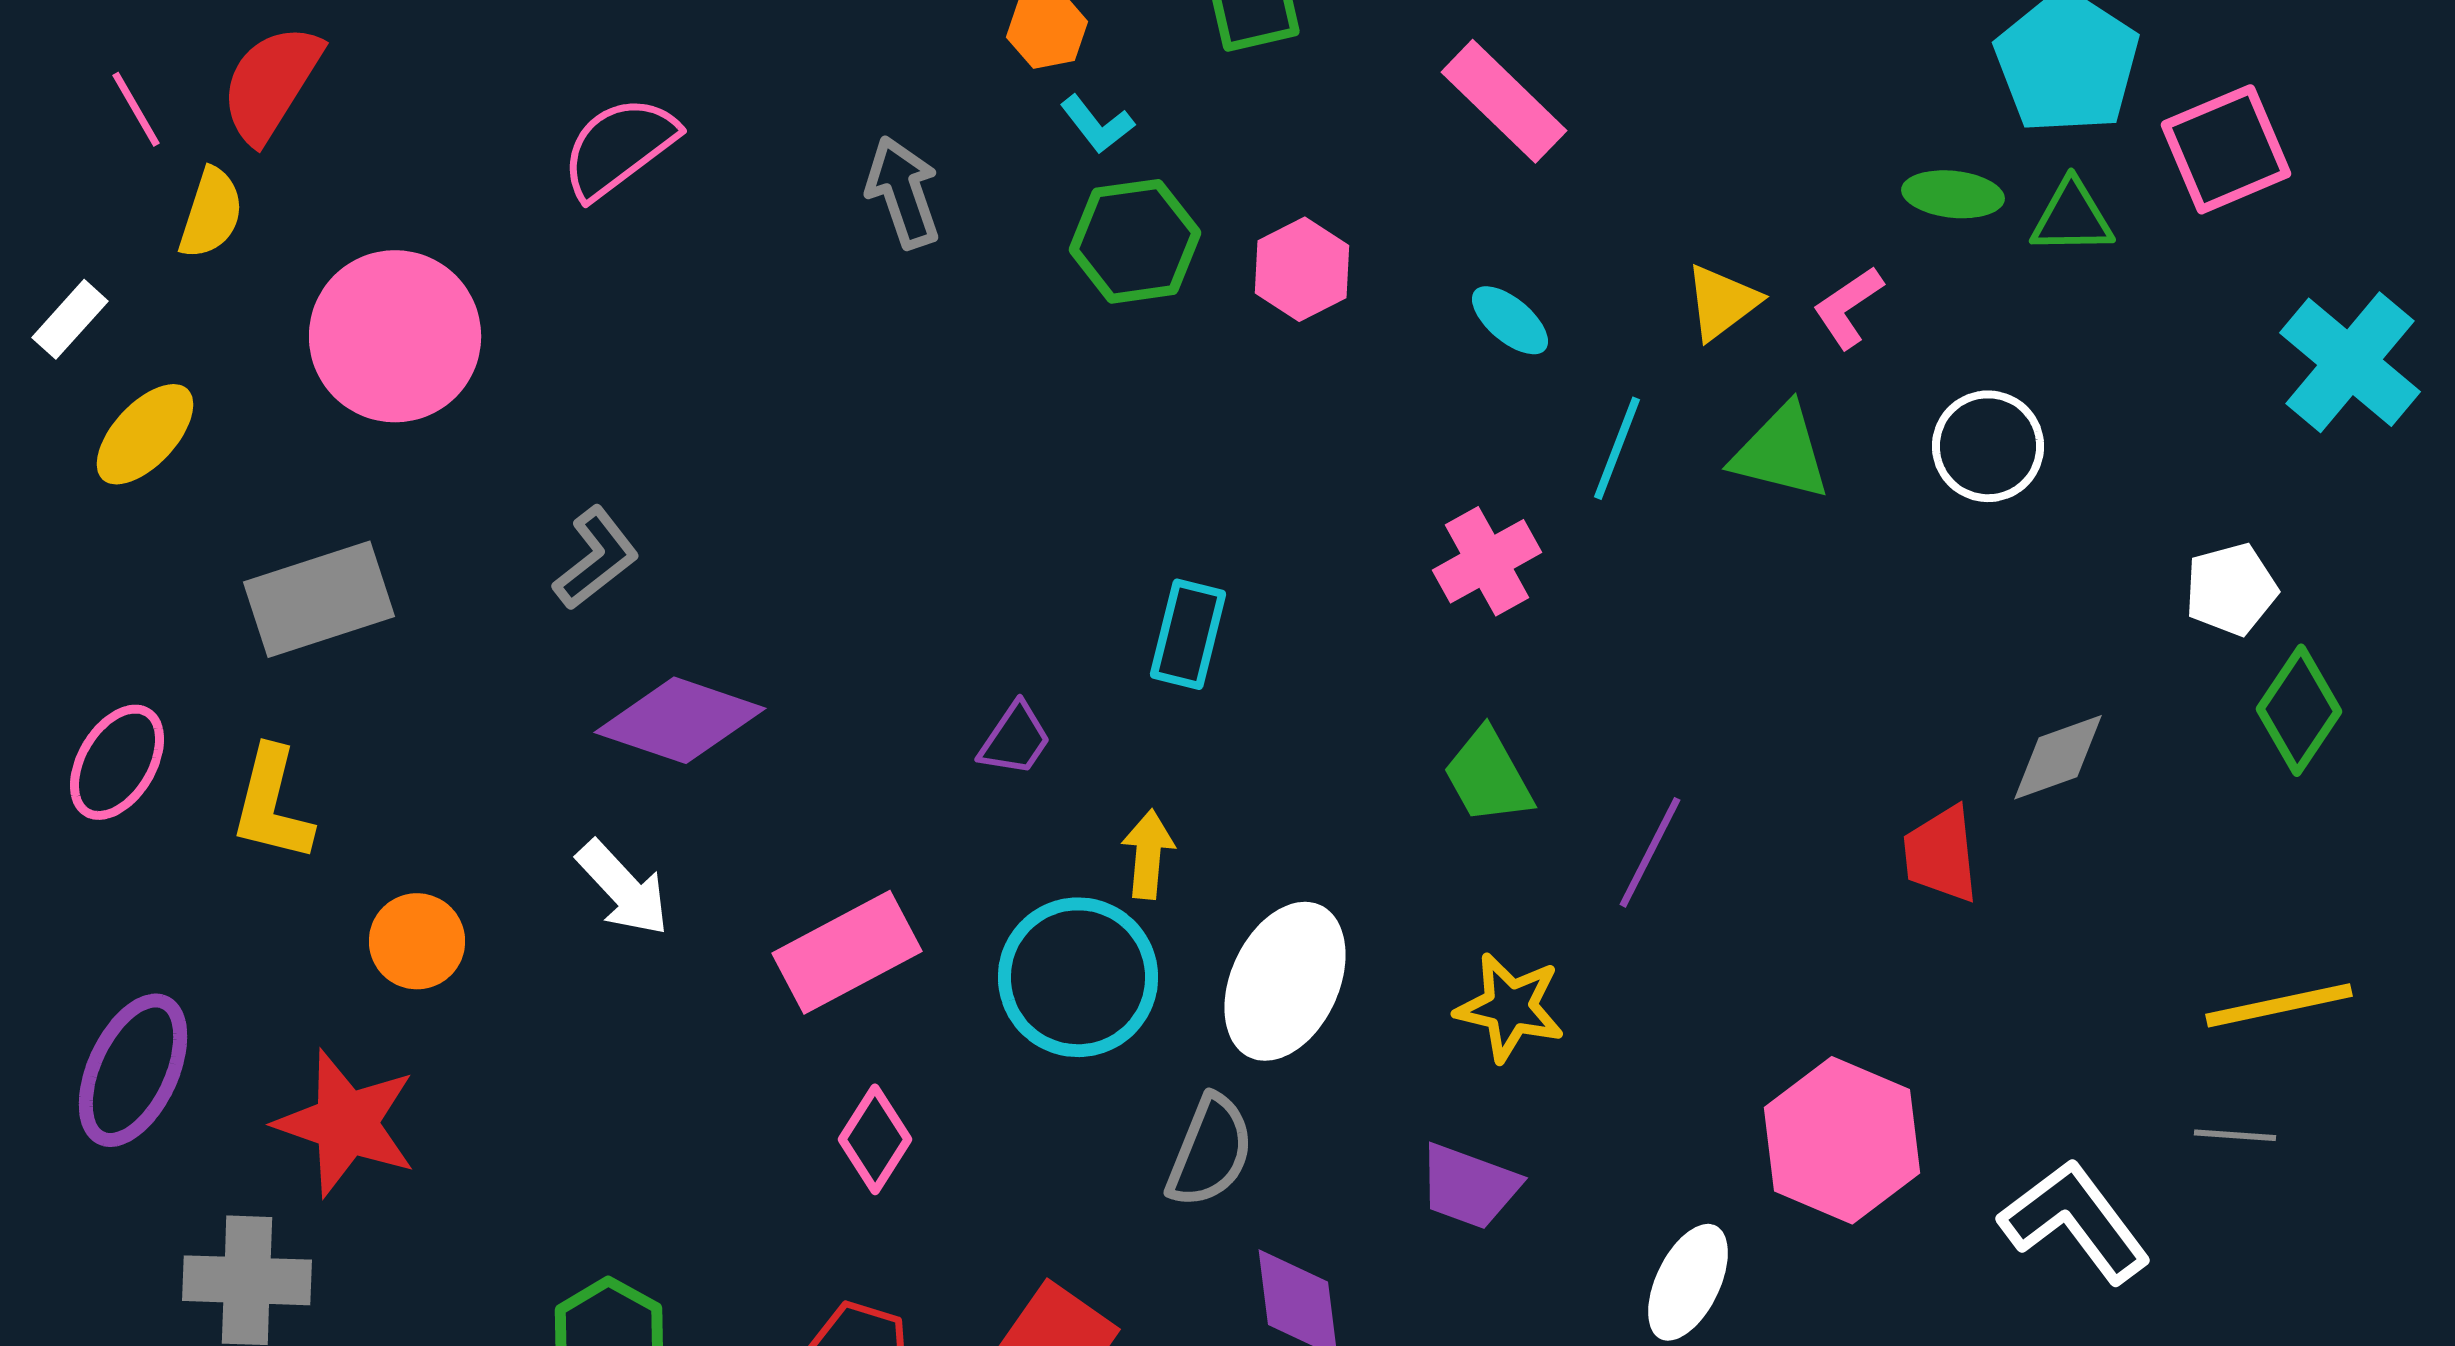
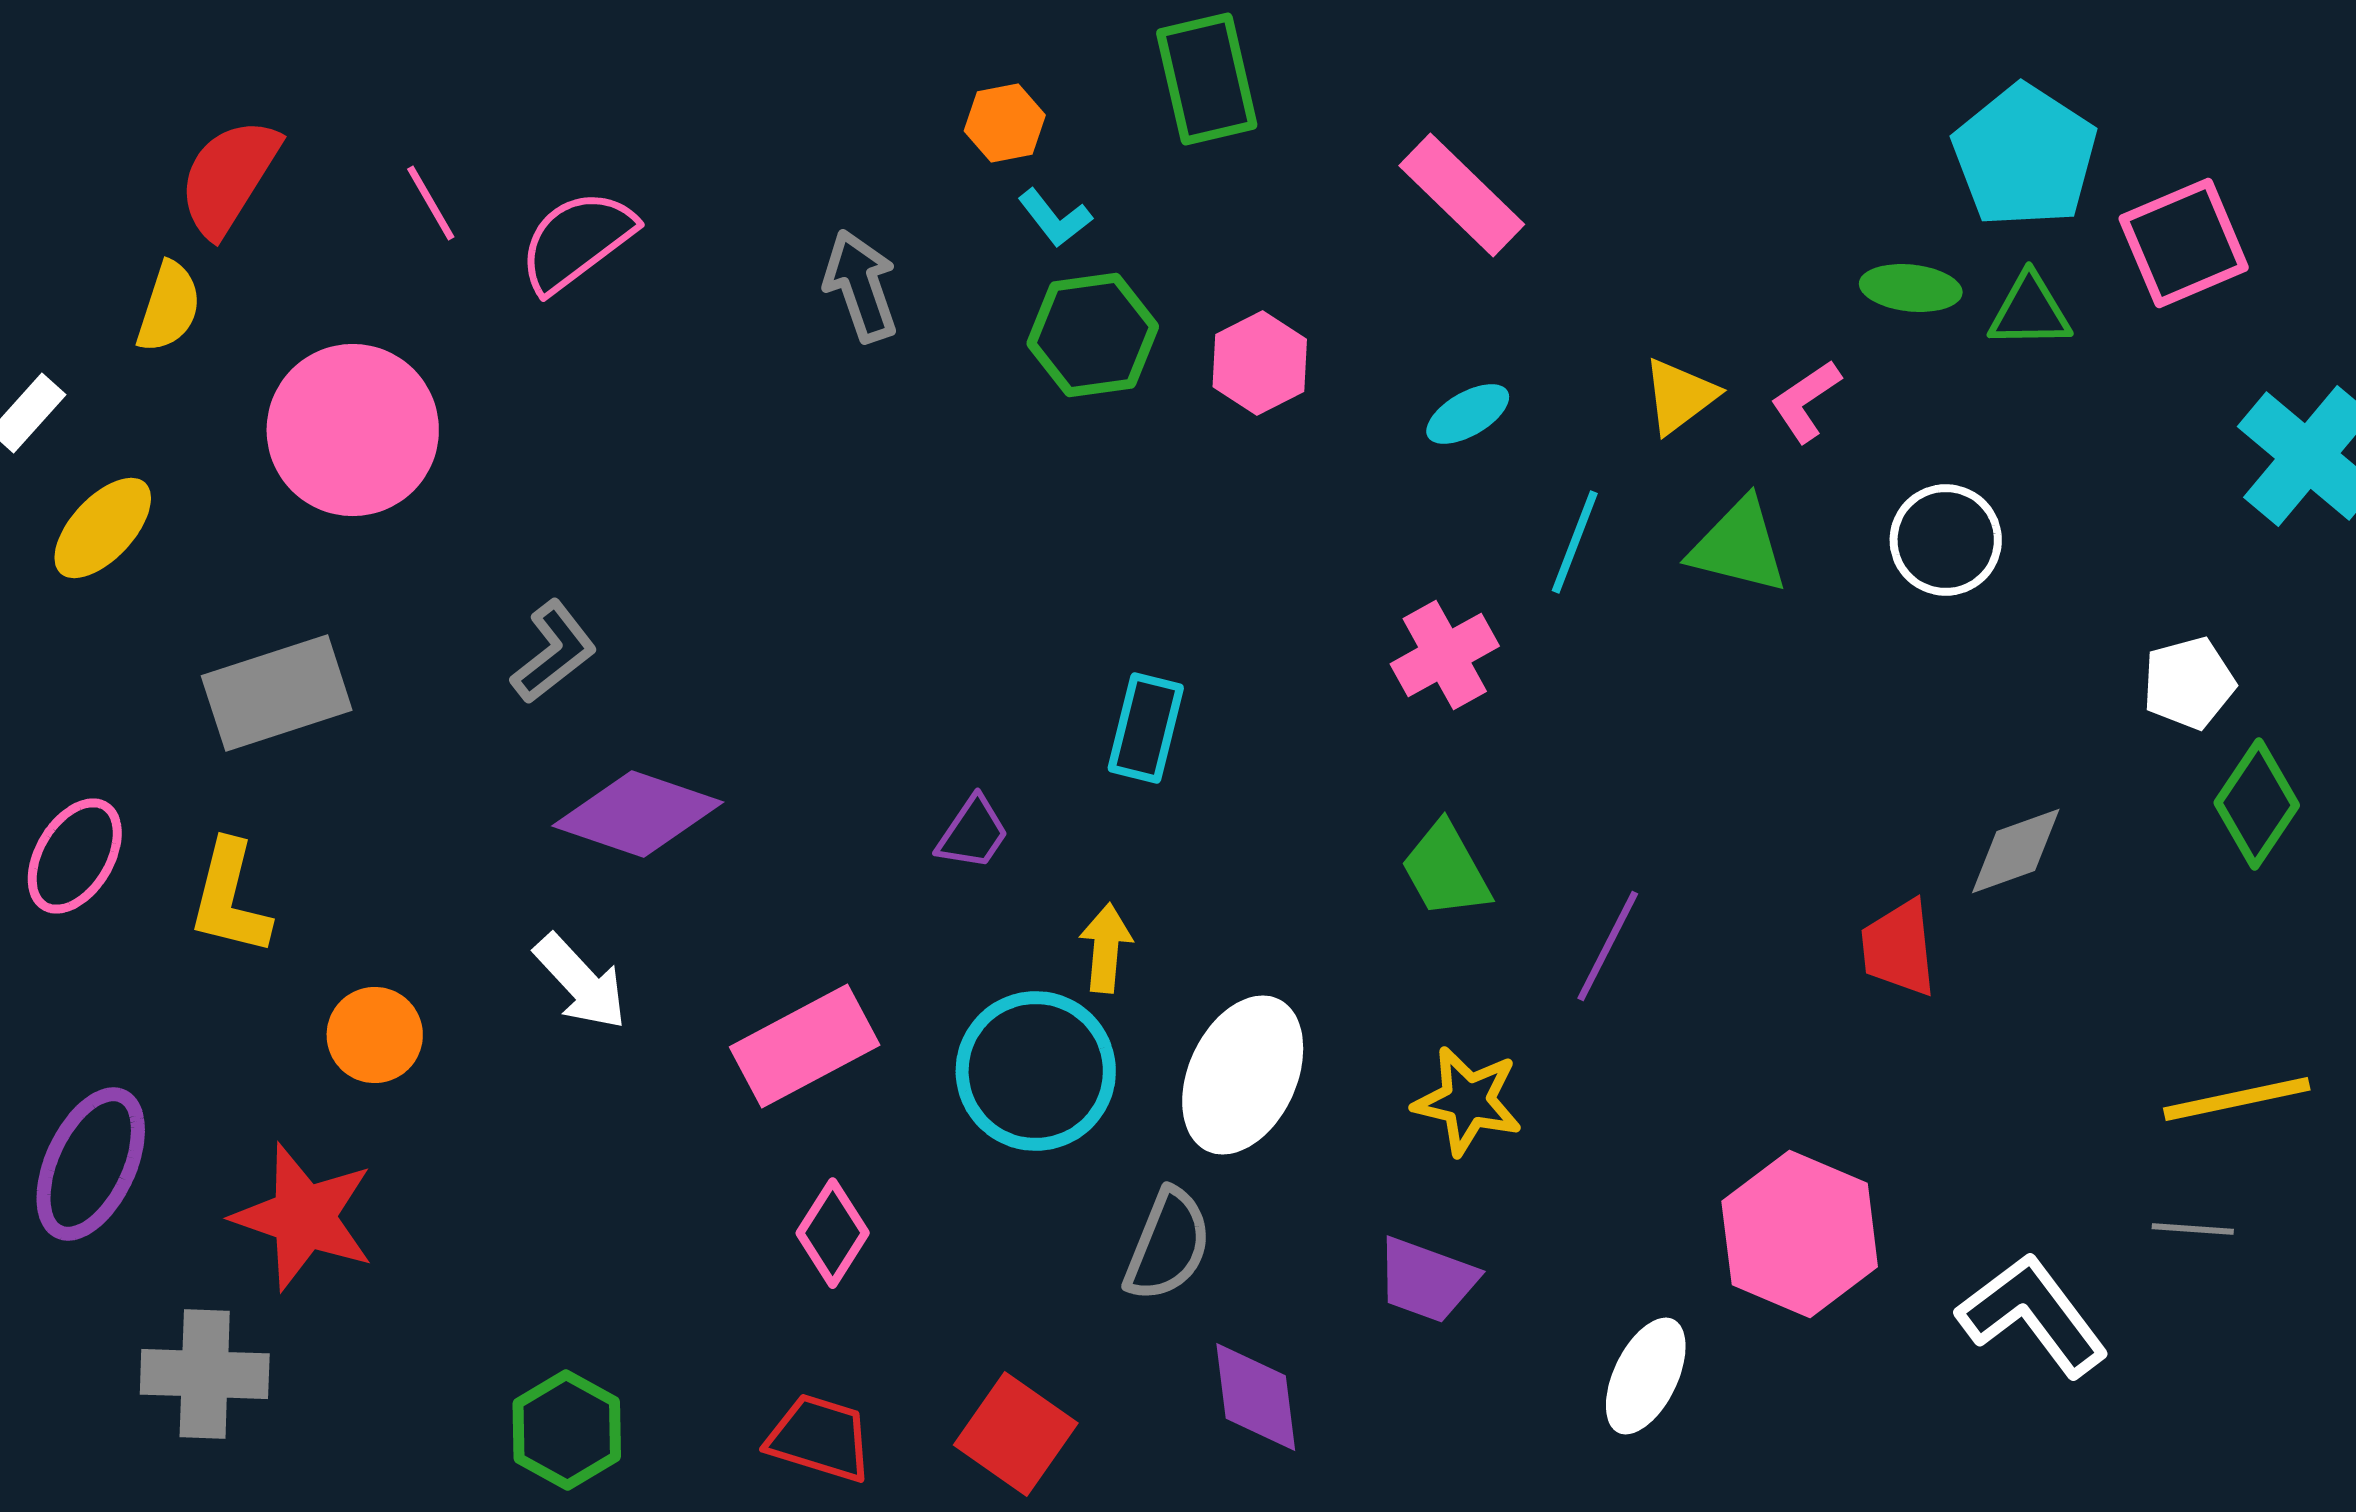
pink line: (136, 109) -> (431, 203), moved
cyan ellipse: (1510, 320) -> (1468, 414), turned -70

